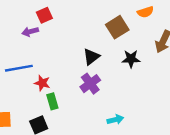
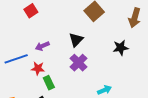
purple arrow: (30, 32) -> (42, 46), moved
black star: (131, 59) -> (121, 48), moved

